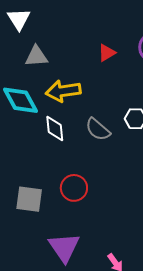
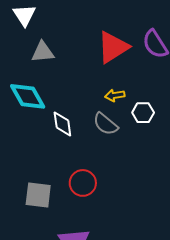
red triangle: (107, 53) -> (113, 47), size x1.8
yellow arrow: (63, 91) -> (115, 95), moved, size x0.6

